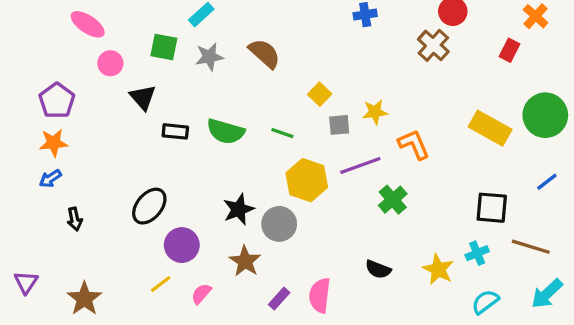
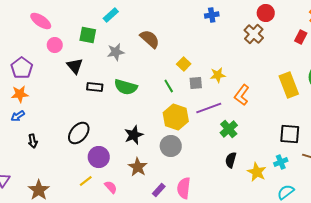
gray star: (209, 57) -> (116, 52), moved
yellow rectangle: (490, 128) -> (289, 85), turned 40
green line: (282, 133) -> (169, 86), moved, turned 40
orange L-shape: (414, 144) -> (242, 95), turned -120
gray circle: (279, 224) -> (171, 146), moved
black semicircle: (378, 269) -> (231, 160), moved, turned 84
pink semicircle: (201, 294) -> (111, 187), turned 96

